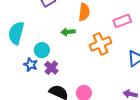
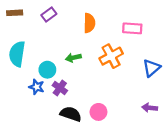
pink rectangle: (122, 21) -> (132, 28), turned 30
green arrow: (68, 32) -> (73, 58), moved

